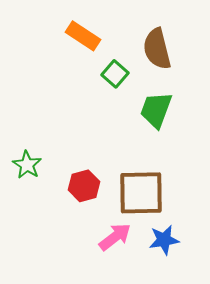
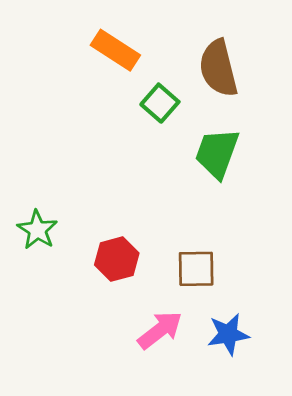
brown square: (141, 193) -> (196, 269), size x0.6

